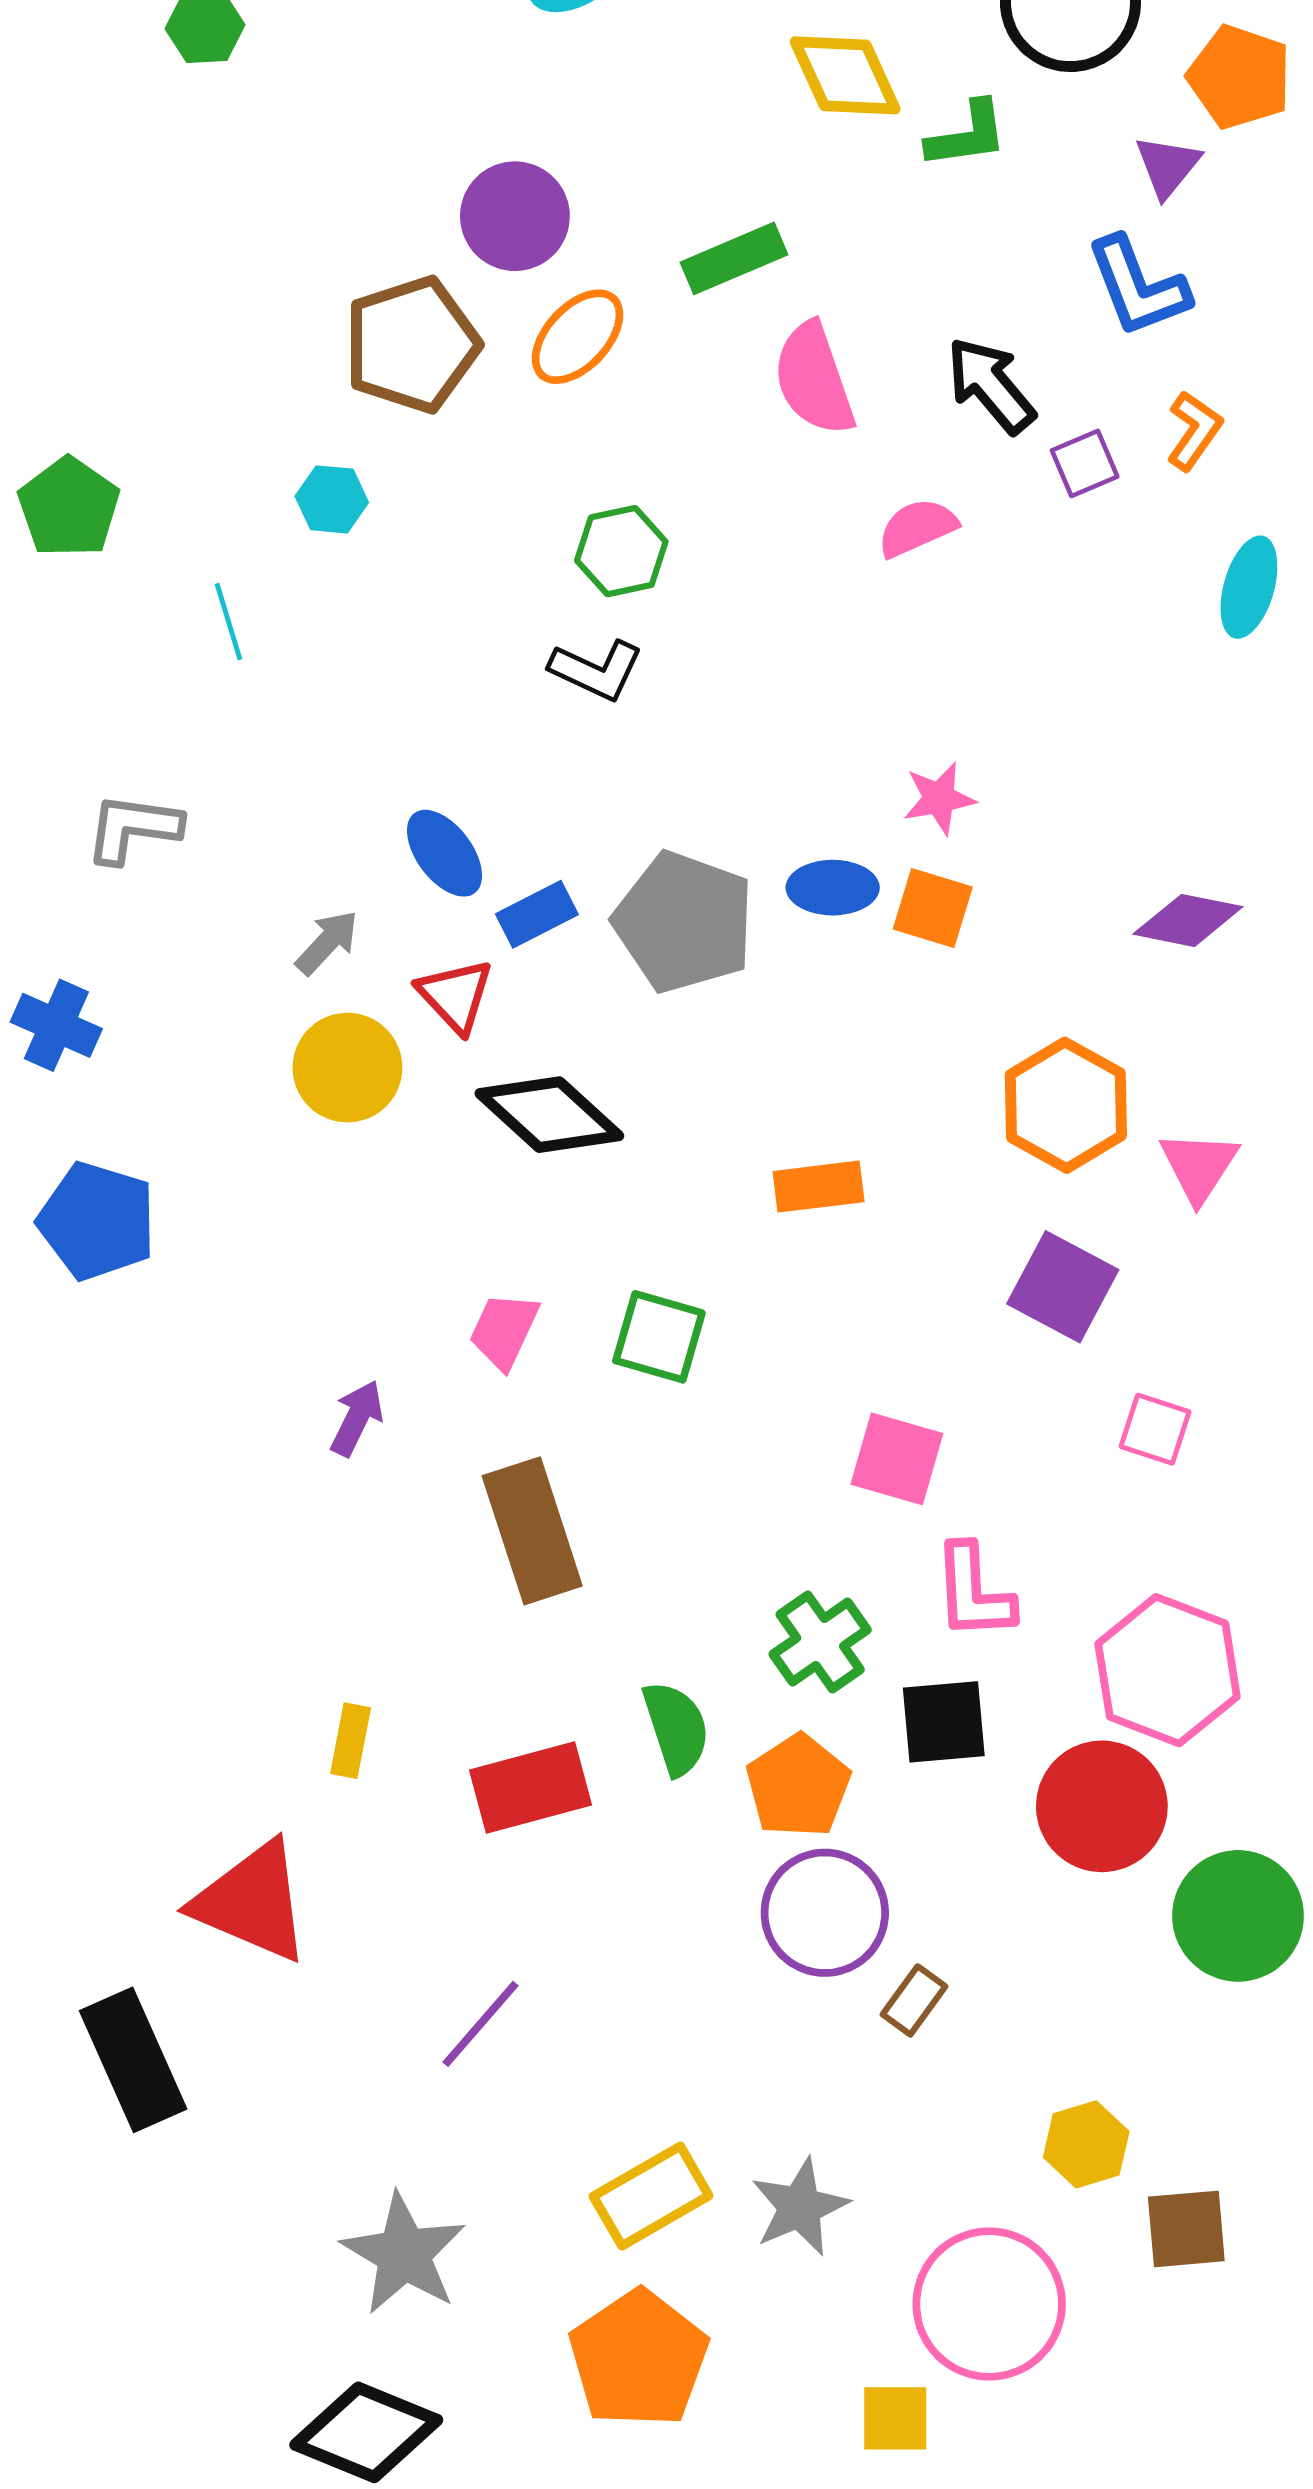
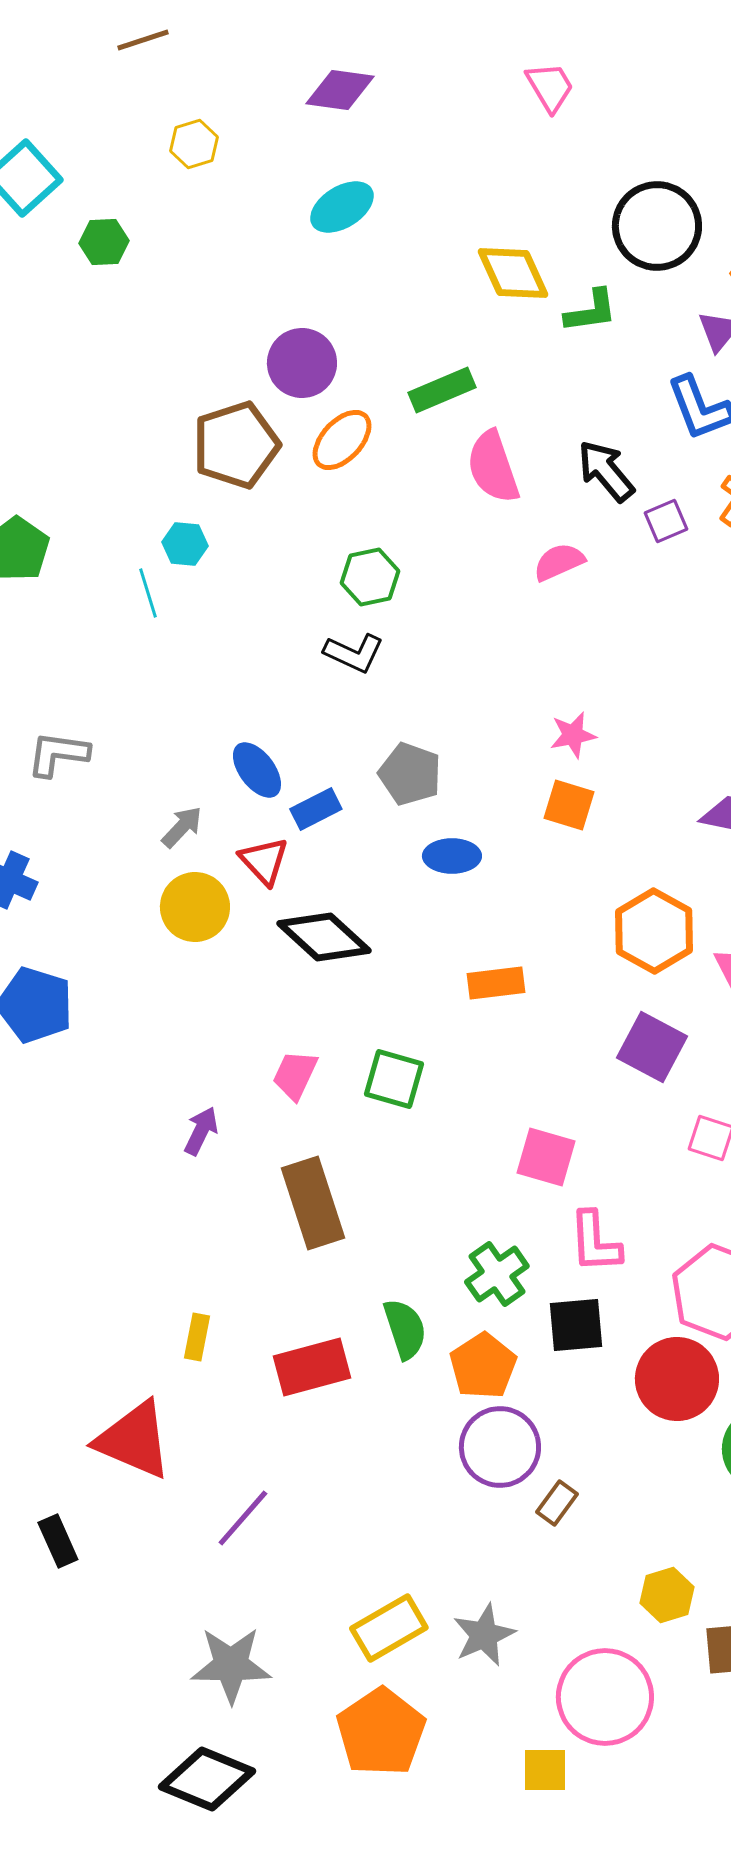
cyan line: (229, 622) -> (148, 593), moved
blue ellipse: (833, 888) -> (452, 856), moved
gray pentagon: (684, 922) -> (410, 774), moved, size x0.7
purple line: (480, 2024) -> (243, 1518), moved
black rectangle: (133, 2060) -> (58, 1541), size x0.6
gray star: (404, 2254) -> (231, 1665), turned -30

